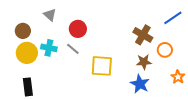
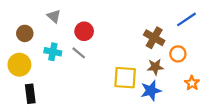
yellow circle: (27, 53) -> (19, 65), moved
yellow square: (102, 66) -> (125, 78), moved
blue star: (140, 84) -> (151, 91), turned 30

